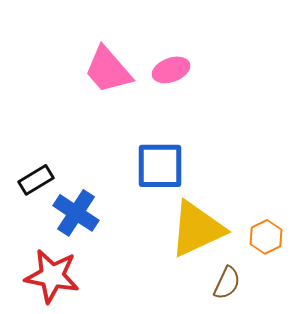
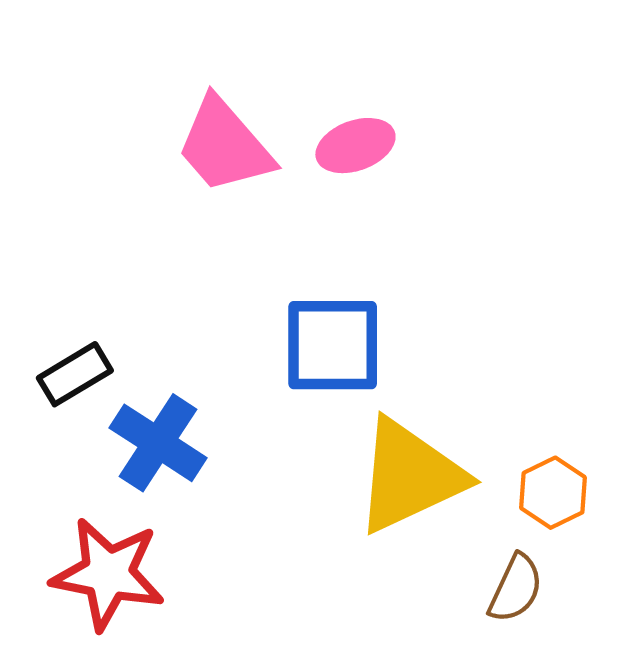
brown semicircle: (227, 283) -> (516, 588), moved

